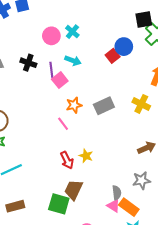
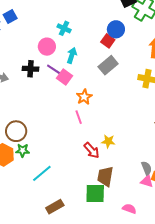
pink circle: (51, 36) -> (47, 47), moved
cyan arrow: (73, 61) -> (72, 55), turned -77
purple line: (51, 70) -> (54, 70), turned -35
gray rectangle: (104, 106) -> (108, 65), moved
pink line: (63, 124) -> (79, 117), turned 32

